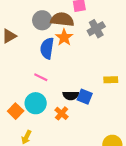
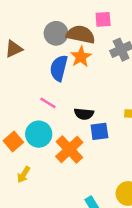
black semicircle: (71, 95) -> (84, 114), moved
blue square: (85, 97) -> (99, 131), turned -35
orange cross: (62, 113) -> (69, 149), size x1.6

